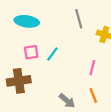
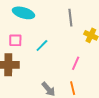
pink square: (31, 52) -> (15, 40), moved

